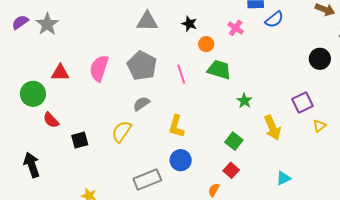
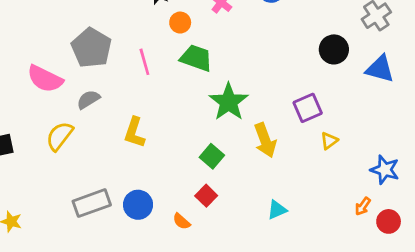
pink semicircle: (99, 68) -> (45, 79), moved, turned -84
green star: (244, 101) -> (229, 102), size x1.8
blue circle: (181, 160) -> (138, 205), moved
orange semicircle: (214, 190) -> (181, 221), turned -80

